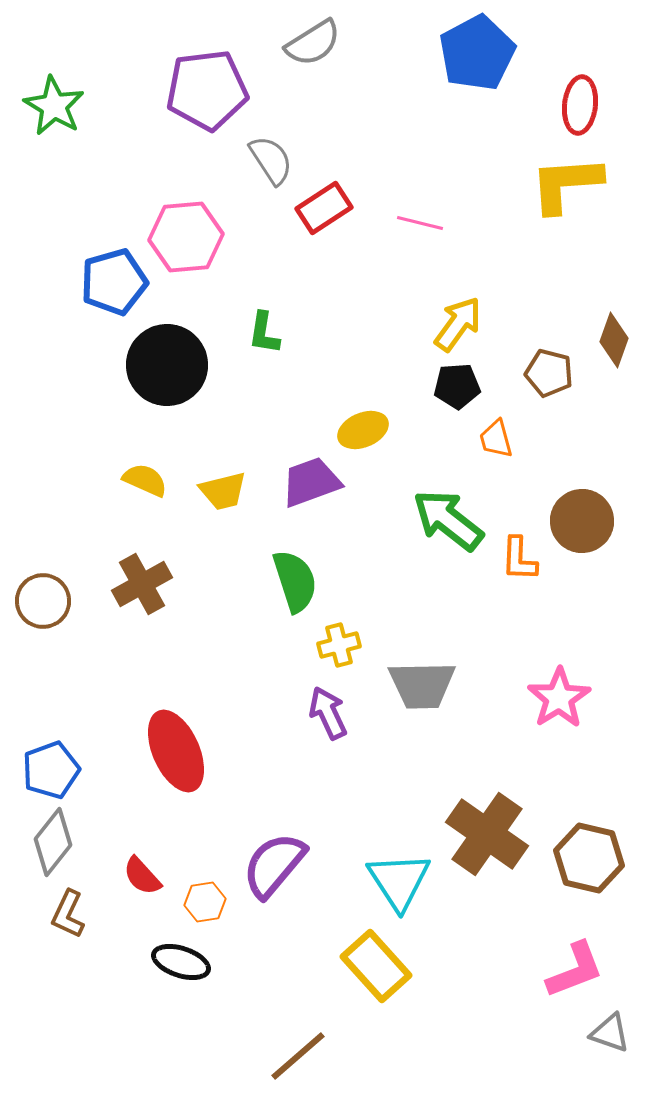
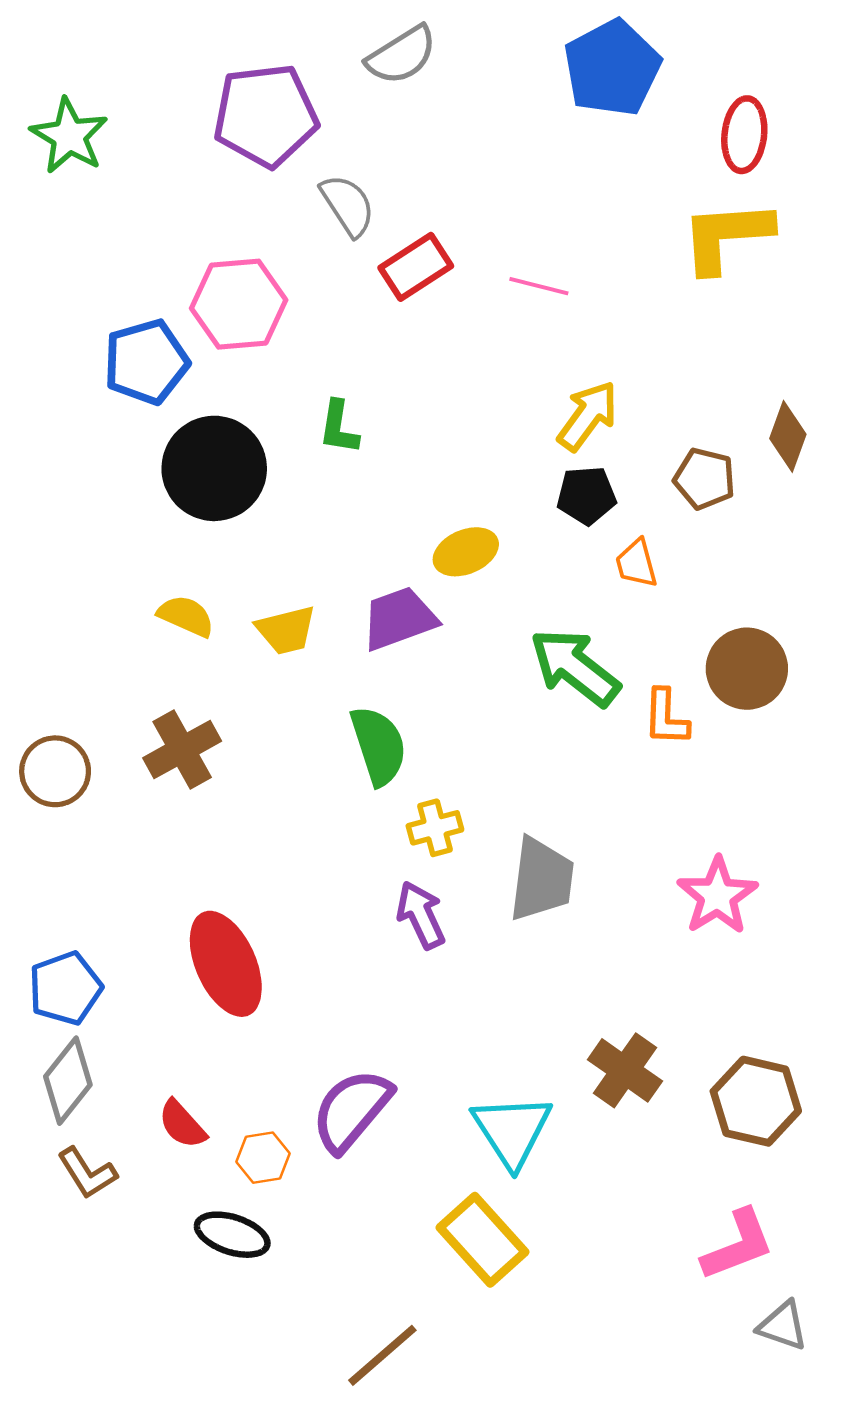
gray trapezoid: (422, 685) -> (542, 879), turned -82
brown cross: (487, 834) -> (625, 1070), size x0.7
brown L-shape: (68, 914) -> (87, 1173), turned -57

